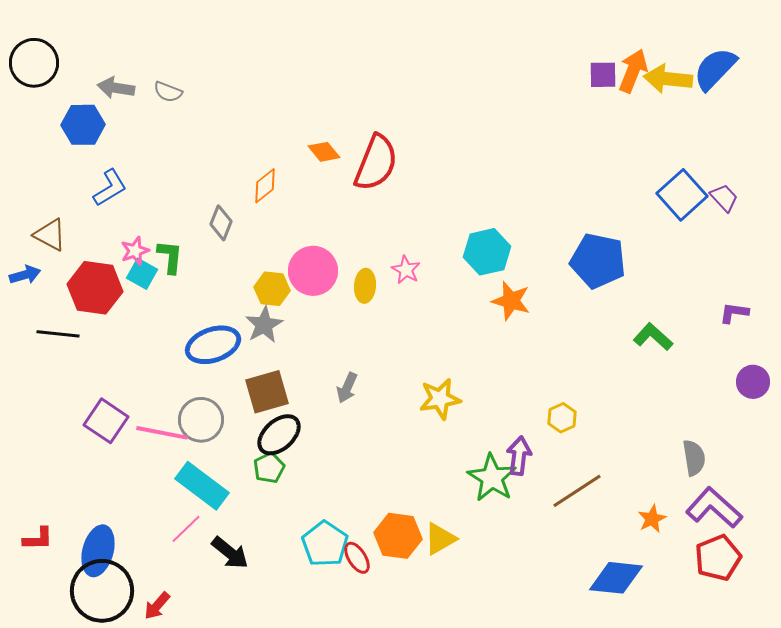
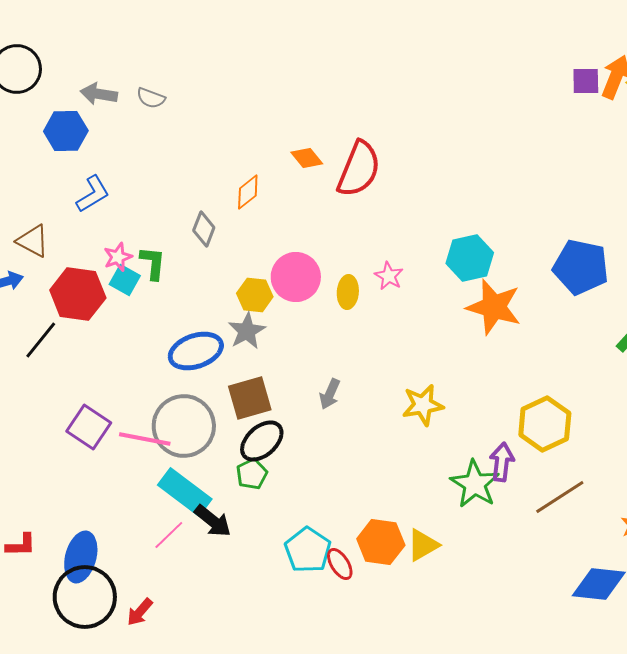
orange star: (511, 301) -> (494, 307), size x1.4
black line: (58, 334) -> (41, 340), turned -57
yellow hexagon: (562, 418) -> (545, 424), size x1.8
gray circle: (201, 420) -> (184, 426), size x1.4
black arrow: (230, 553) -> (213, 521), moved

